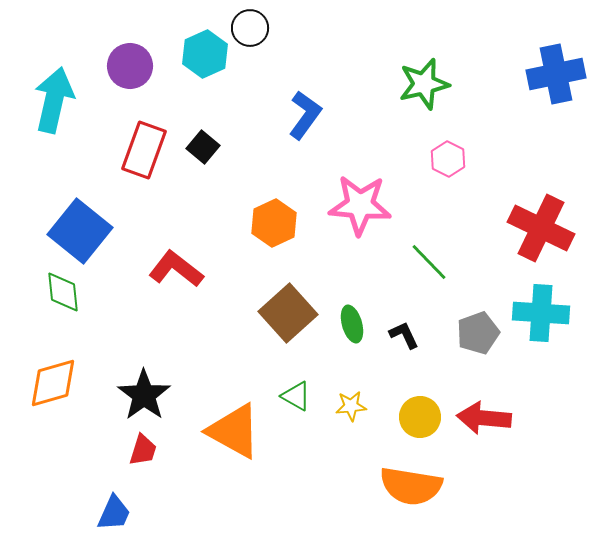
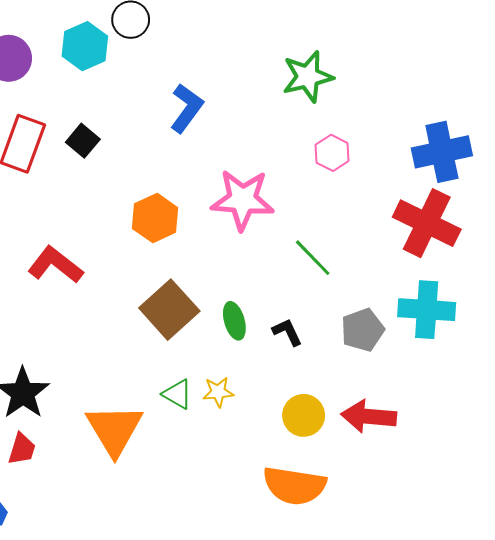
blue cross: (556, 74) -> (442, 152), moved
yellow star: (351, 406) -> (218, 392), moved
orange triangle: (234, 431) -> (114, 430), turned 30

